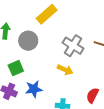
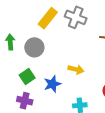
gray cross: (73, 46) -> (76, 17), moved
blue star: (34, 89) -> (52, 84), moved

